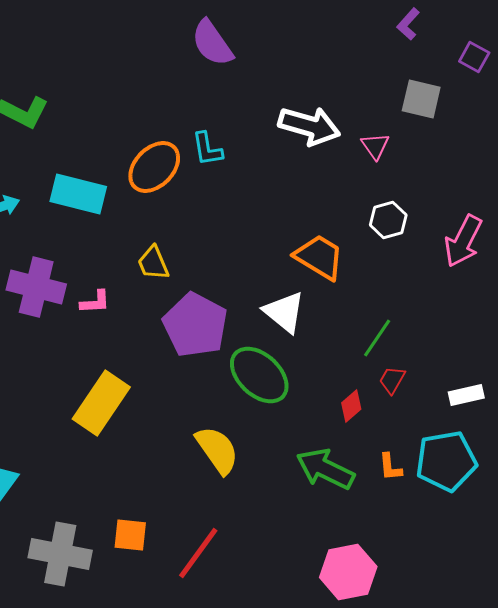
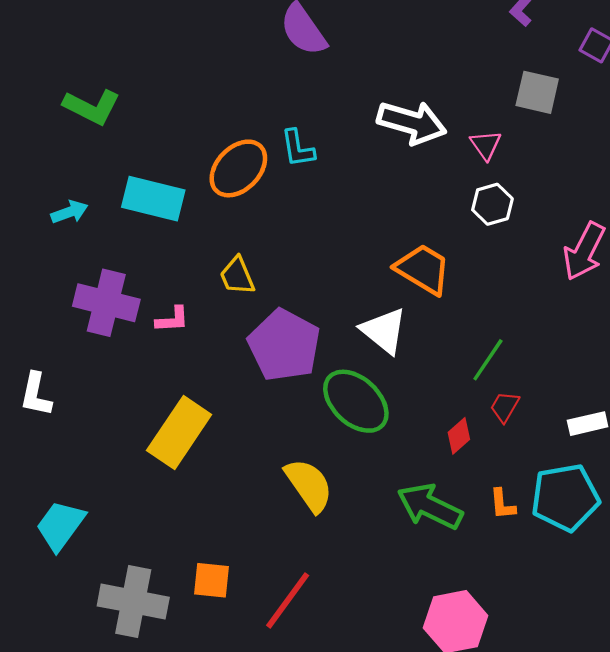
white hexagon: (388, 220) -> (492, 204), moved

